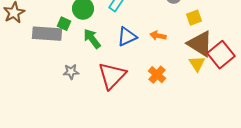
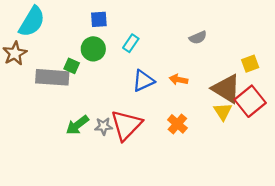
yellow square: (194, 18) -> (250, 64), moved
green arrow: (92, 39) -> (77, 125), moved, turned -90
gray star: (71, 72) -> (103, 126), moved

